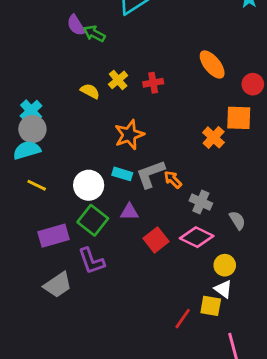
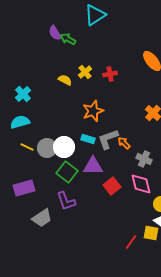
gray circle: (32, 129) -> (47, 148), moved
purple triangle: (129, 212) -> (93, 166), size x1.5
purple rectangle: (54, 236) -> (24, 188), moved
pink diamond: (197, 237) -> (141, 184), turned 50

